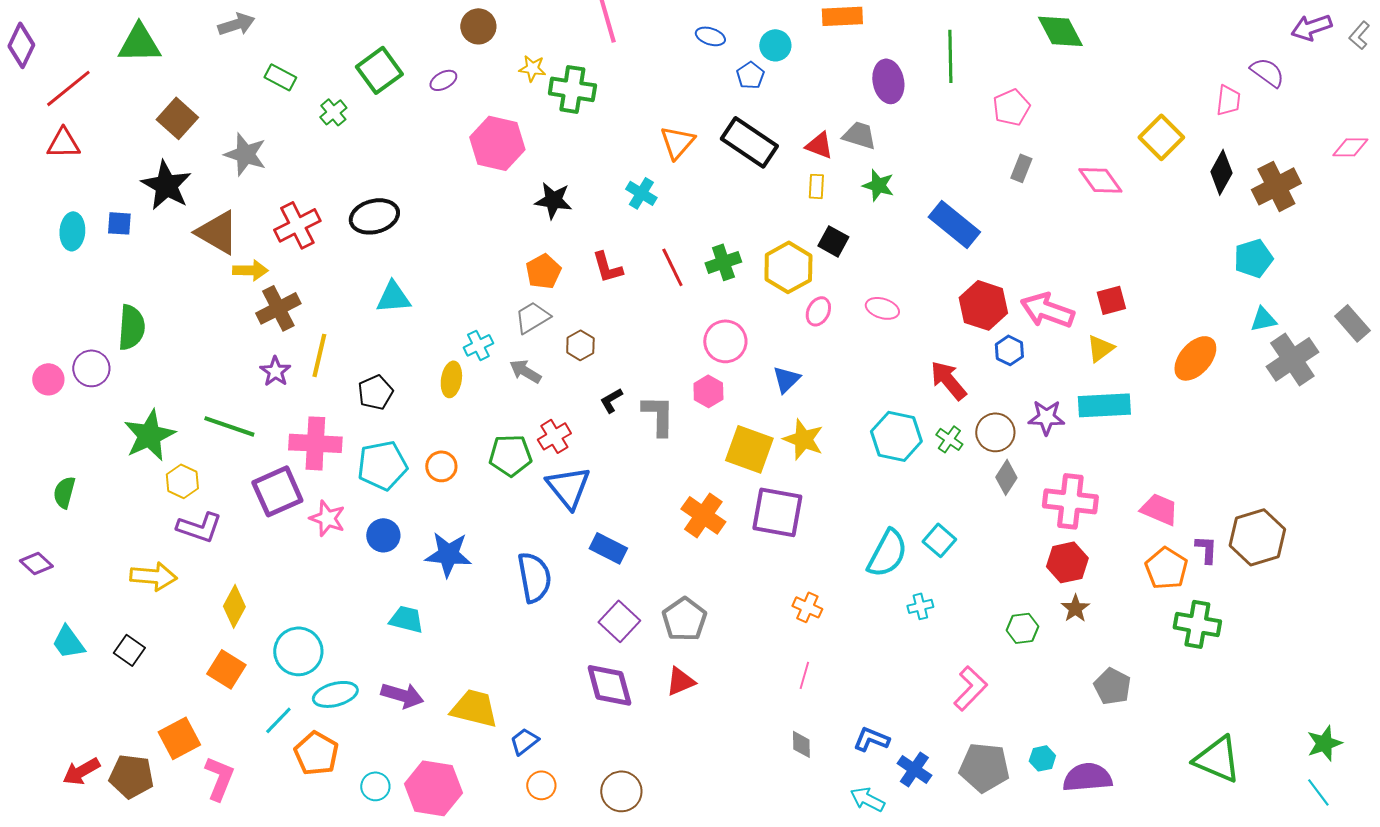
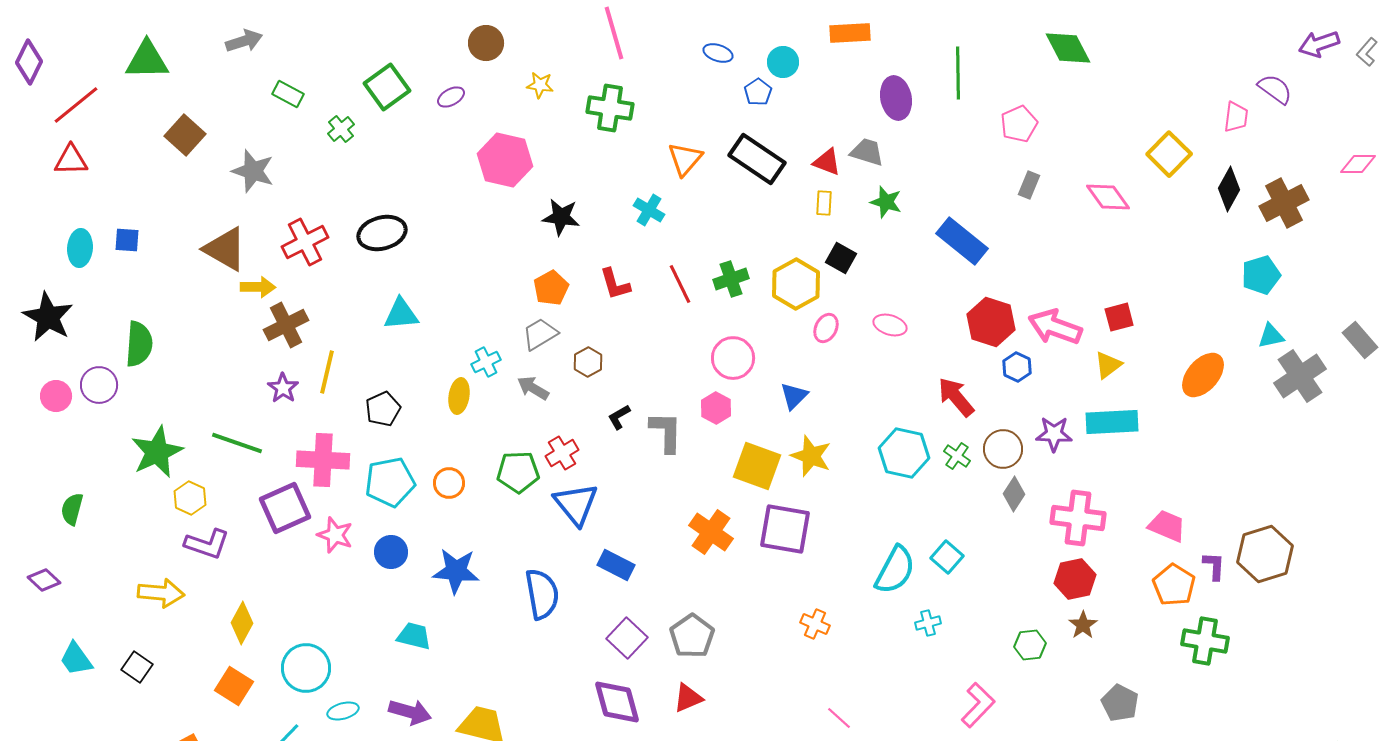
green cross: (572, 89) -> (610, 108), moved
black star: (166, 185) -> (48, 317), moved
pink line: (804, 675) -> (839, 718), moved, turned -64
cyan ellipse: (335, 694) -> (343, 711), size x0.7

